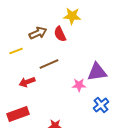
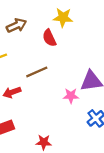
brown arrow: (38, 33) -> (16, 25), moved

